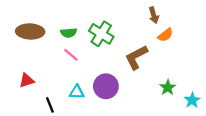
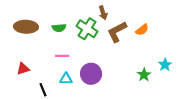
brown arrow: (154, 15) -> (103, 13), moved
pink line: (71, 55) -> (62, 56), moved, turned -40
brown L-shape: (136, 57) -> (117, 32), moved
cyan star: (192, 100) -> (165, 65), moved

